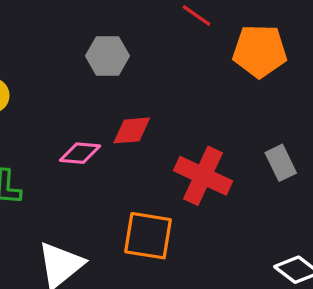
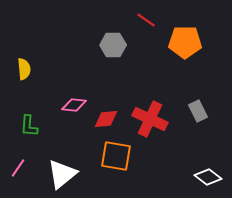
gray hexagon: (108, 56) -> (113, 45), moved
red diamond: (132, 130) -> (106, 119), moved

